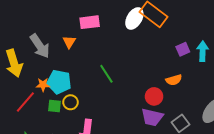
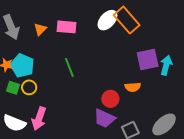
pink rectangle: (90, 22) -> (67, 27), moved
purple square: (183, 49) -> (148, 59), size x1.6

